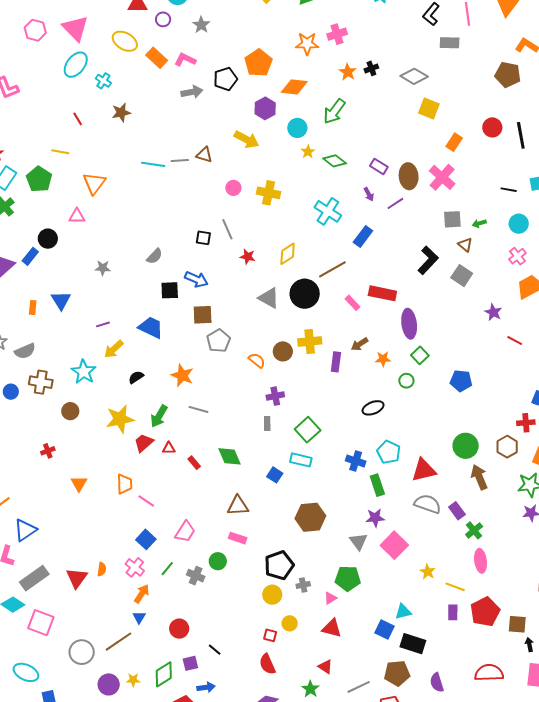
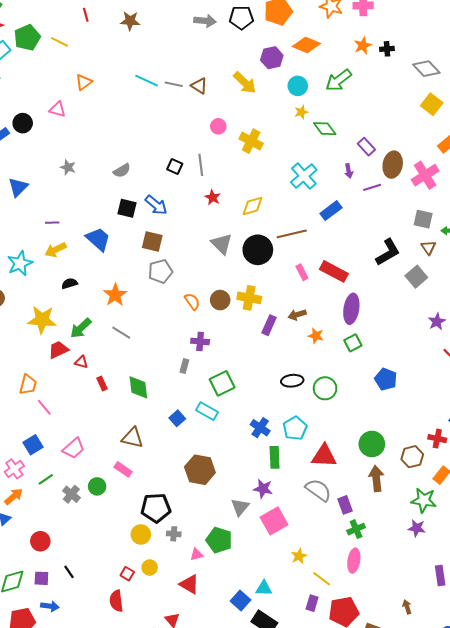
green pentagon: (39, 179) -> (27, 38), moved
orange triangle: (94, 183) -> (84, 82), size x0.7
green circle: (406, 381) -> (325, 388), moved, size x1.5

